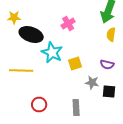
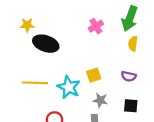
pink cross: (68, 24) -> (96, 26), moved
cyan star: (52, 52) -> (69, 87), moved
gray star: (92, 82) -> (100, 100), moved

